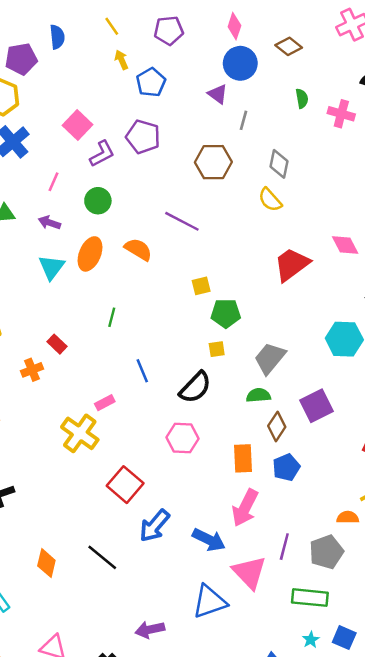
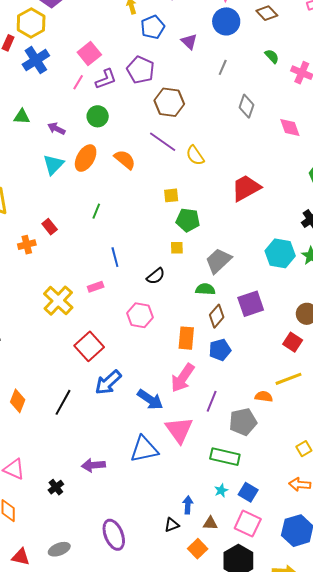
purple triangle: (218, 94) -> (189, 41), moved
green semicircle: (302, 99) -> (272, 56), turned -42
brown hexagon: (213, 162) -> (169, 102), moved
pink line: (53, 182) -> (78, 82), moved
yellow semicircle: (270, 200) -> (195, 155), moved
pink diamond: (345, 245) -> (290, 128), moved
black semicircle: (195, 387) -> (156, 276), size x0.7
pink rectangle: (105, 403) -> (96, 287), moved
purple line: (284, 547) -> (212, 401), moved
black line: (102, 557) -> (63, 402), turned 72

